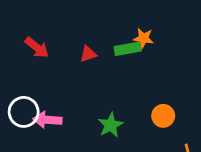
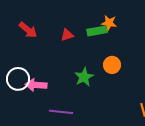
orange circle: (163, 116) -> (112, 65), moved
green star: (111, 125) -> (84, 77), moved

